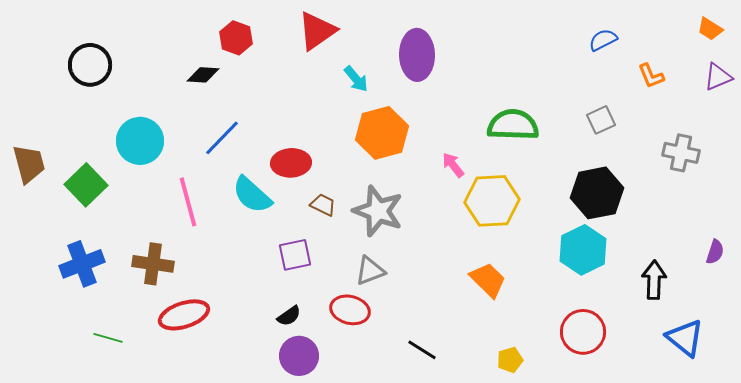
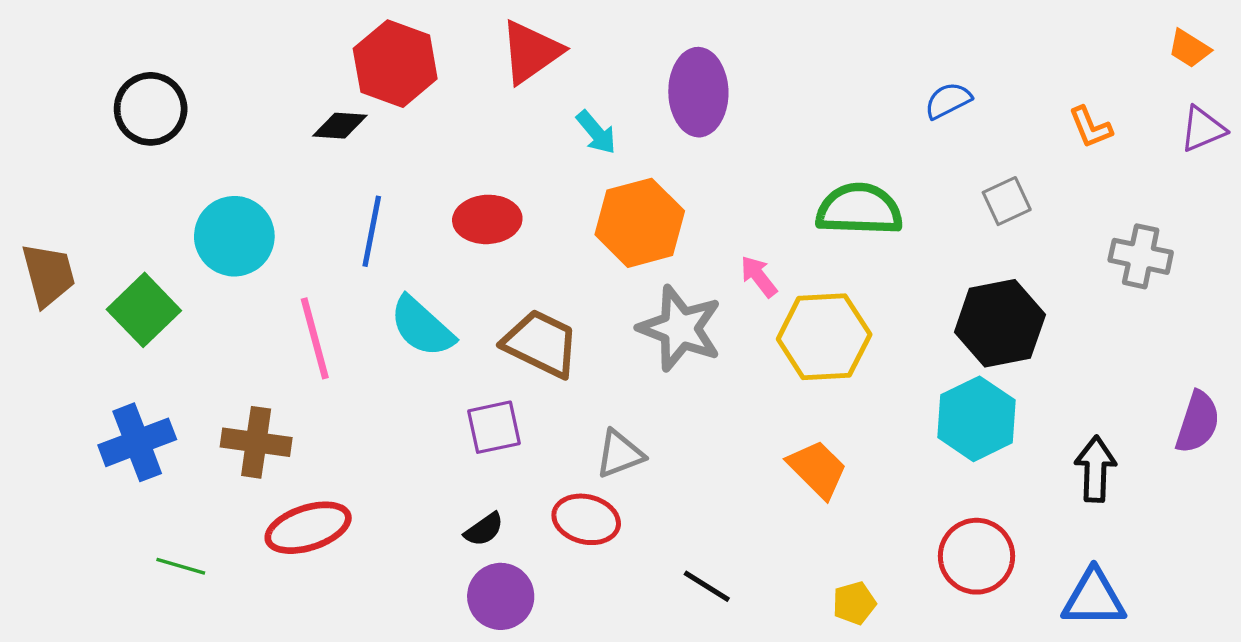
red hexagon: (236, 38) -> (395, 64), size x1.5
blue semicircle: (603, 40) -> (948, 101), moved
blue line: (222, 138) -> (372, 231), turned -33
red ellipse: (291, 163) -> (487, 219), moved
brown trapezoid: (323, 205) -> (541, 343), size x1.8
gray star: (378, 211) -> (680, 328), moved
purple semicircle: (715, 252) -> (1198, 422), size x1.5
blue triangle: (685, 338) -> (1094, 598), moved, turned -39

